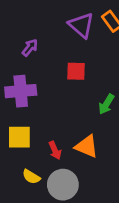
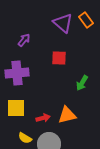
orange triangle: (87, 146) -> (67, 115), turned -36
red arrow: (55, 150) -> (43, 118), turned -80

